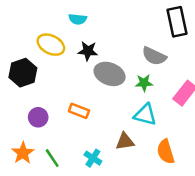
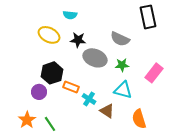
gray semicircle: (154, 56) -> (120, 39), moved
black hexagon: (23, 73) -> (52, 73), moved
brown triangle: (125, 141) -> (107, 111), turned 42
cyan cross: (93, 158) -> (89, 99), moved

